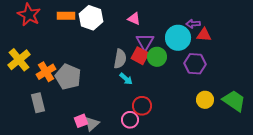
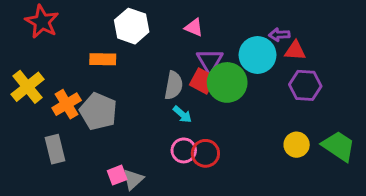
orange rectangle: (66, 16) -> (103, 59), moved
green circle: (157, 57) -> (227, 82), size x1.4
purple hexagon: (195, 64) -> (305, 85), moved
pink circle: (130, 120) -> (184, 150), moved

